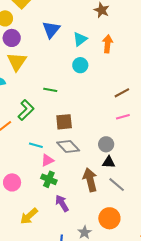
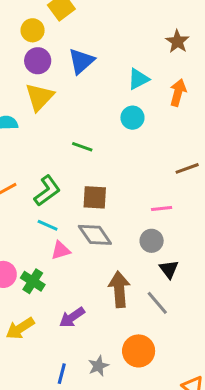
blue triangle: (51, 30) -> (81, 61), moved
green L-shape: (26, 110) -> (47, 191), moved
pink line: (123, 117) -> (162, 208), moved
black triangle: (109, 162) -> (169, 269), moved, turned 40
green cross: (49, 179) -> (33, 281), moved
purple arrow: (62, 203) -> (72, 317), turned -102

